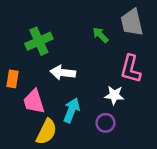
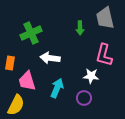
green arrow: (100, 35) -> (80, 28), turned -136
yellow semicircle: (46, 132) -> (16, 105), moved

